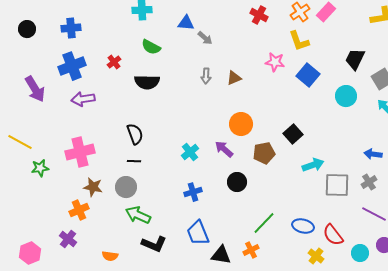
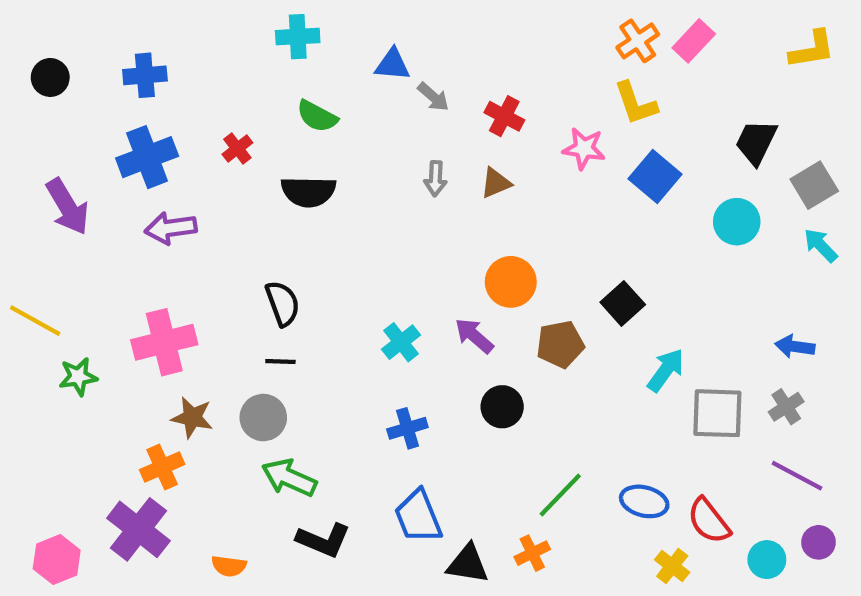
red cross: (259, 15) -> (504, 116), moved
cyan arrow: (313, 165) -> (666, 370), turned -35
purple cross: (68, 239) -> (138, 529), size x1.6

